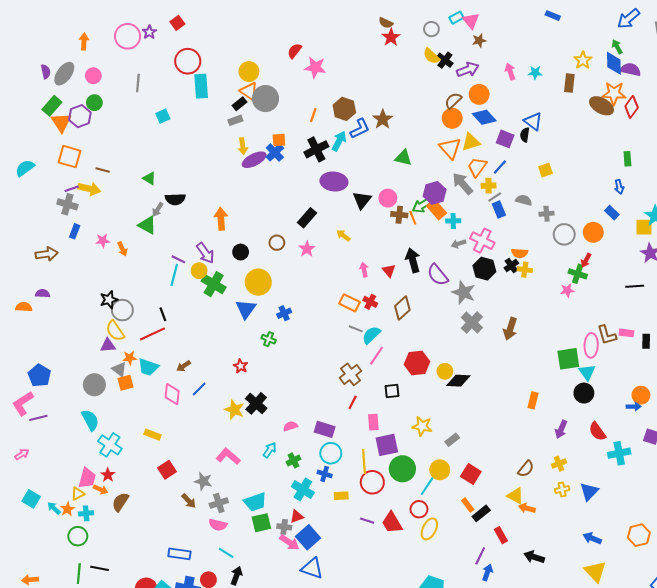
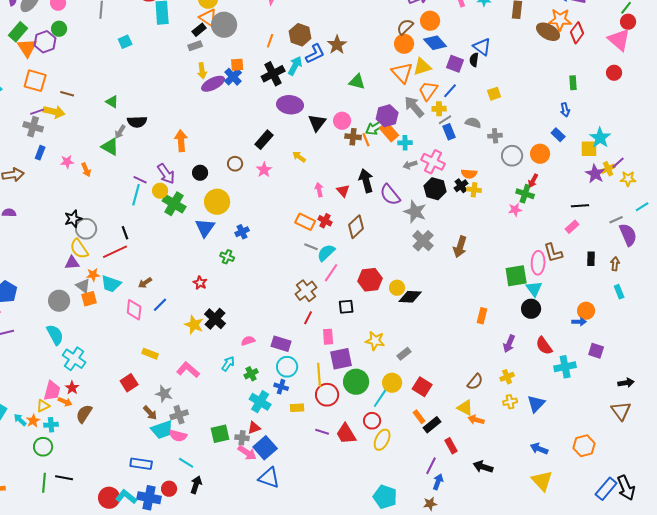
pink rectangle: (626, 333) -> (572, 227), moved, turned -48
yellow rectangle: (152, 435) -> (150, 354), moved
cyan trapezoid: (255, 502) -> (162, 430), moved

